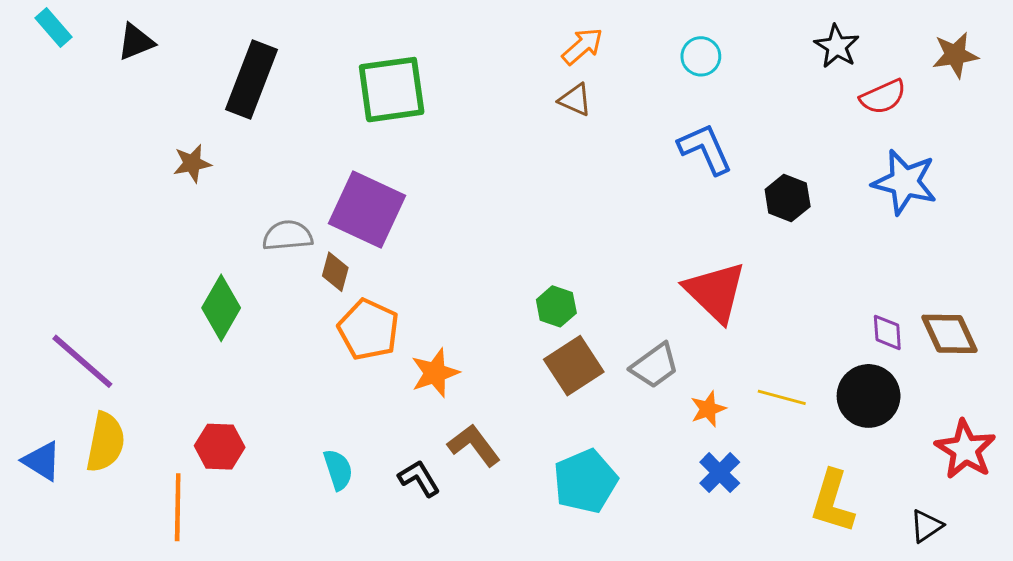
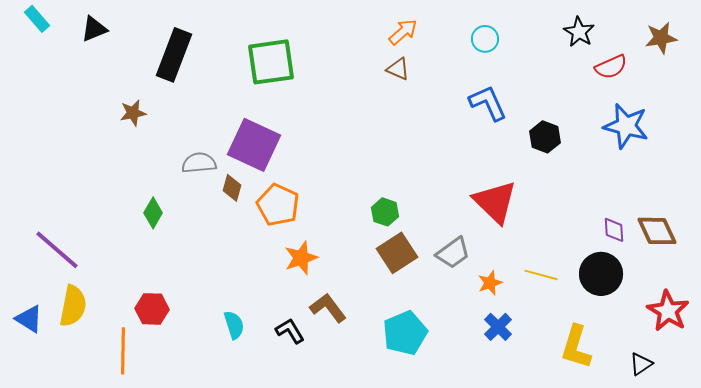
green diamond: (221, 308) -> (153, 213), size x0.7
orange pentagon: (368, 330) -> (278, 205), moved

